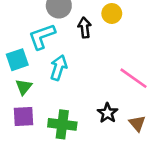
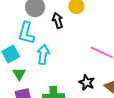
cyan L-shape: (42, 37) -> (26, 33), turned -45

